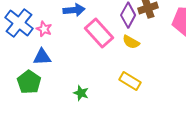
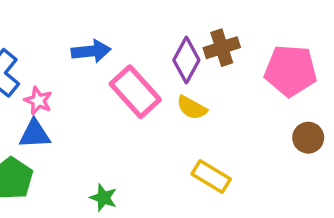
pink star: (44, 29) -> (38, 101), moved
yellow rectangle: (130, 81) -> (211, 176), moved

